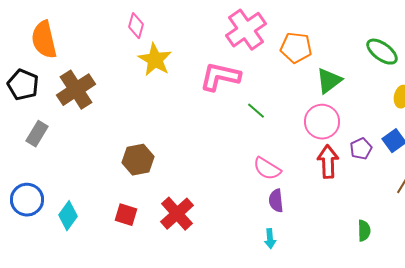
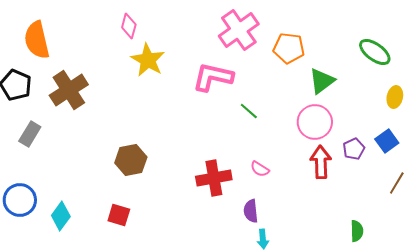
pink semicircle: (267, 169) -> (260, 169), size x0.7
purple semicircle: (276, 201) -> (251, 211), moved
red cross: (177, 214) -> (214, 178), moved, turned 32

